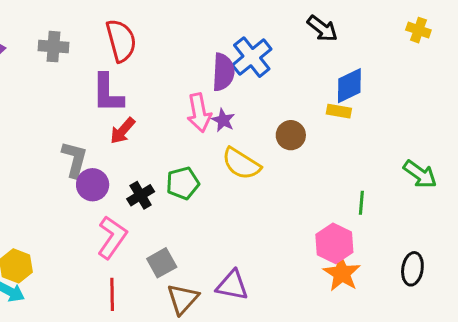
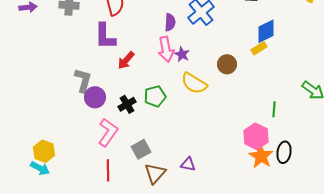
purple semicircle: (223, 72) -> (170, 22), moved, size x0.7
yellow rectangle: (339, 111) -> (259, 48), turned -42
red arrow: (123, 131) -> (126, 60), moved
black ellipse: (412, 269) -> (284, 152), moved
purple triangle: (232, 285) -> (188, 164), size x0.7

